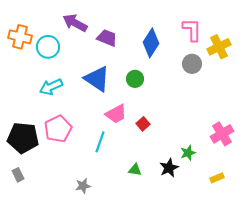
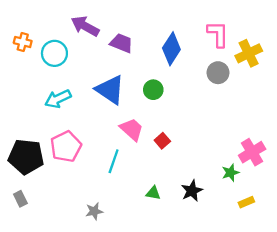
orange cross: (20, 37) -> (23, 42), size x0.7
pink trapezoid: (116, 114) -> (132, 129), turned -110
green star: (188, 153) -> (230, 173), moved

